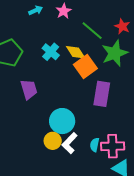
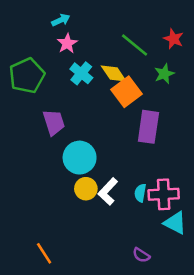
pink star: (64, 11) -> (67, 43), moved
green star: (115, 53) -> (164, 74), size x0.6
cyan circle: (62, 121) -> (80, 158), moved

